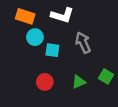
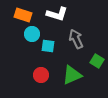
green square: (106, 76) -> (97, 61), moved
green triangle: (79, 82) -> (72, 75), size x1.5

